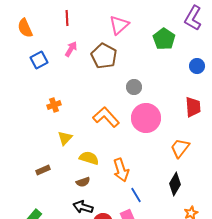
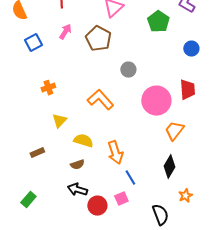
pink circle: (146, 118) -> (156, 101), moved

